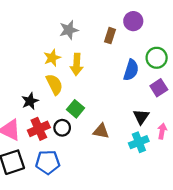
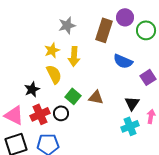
brown rectangle: (110, 36) -> (104, 30), size x1.6
green circle: (157, 58) -> (146, 30), moved
blue semicircle: (131, 70) -> (123, 61), turned 96
brown triangle: (101, 131) -> (96, 97), moved

